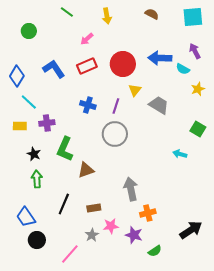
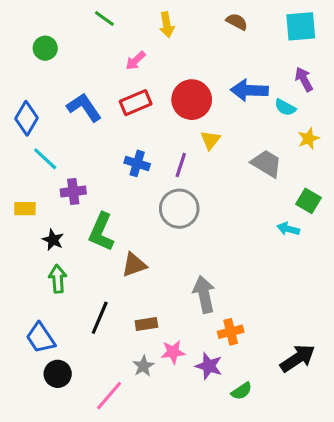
gray trapezoid: (159, 105) -> (266, 163), moved
yellow rectangle: (20, 126) -> (25, 209), moved
cyan arrow: (180, 154) -> (288, 229), moved

